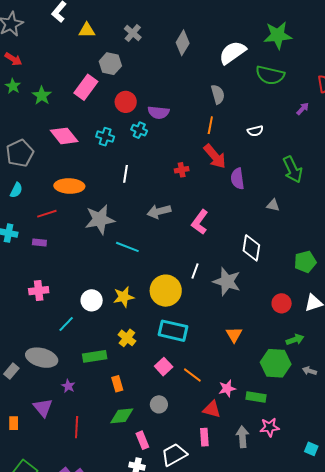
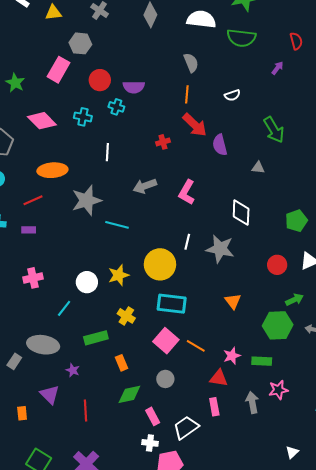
white semicircle: (232, 53) -> (201, 19), turned 48
pink square: (164, 367) -> (166, 341), size x1.4

